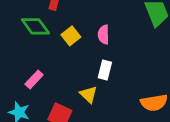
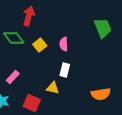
yellow triangle: (89, 95) -> (53, 88), turned -32

